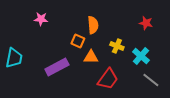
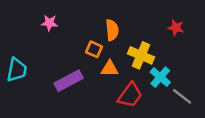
yellow cross: (117, 46) -> (141, 55), size x1.5
cyan cross: (141, 56) -> (160, 77), moved

